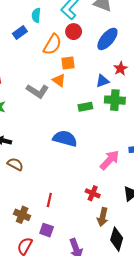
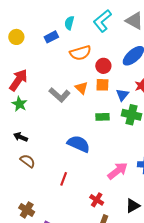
red circle: (74, 32) -> (103, 66), moved
orange semicircle: (52, 44) -> (80, 53), turned 35
orange square: (68, 63) -> (102, 85), moved
blue triangle: (102, 81) -> (122, 95), turned -40
red line: (49, 200) -> (64, 179), moved

